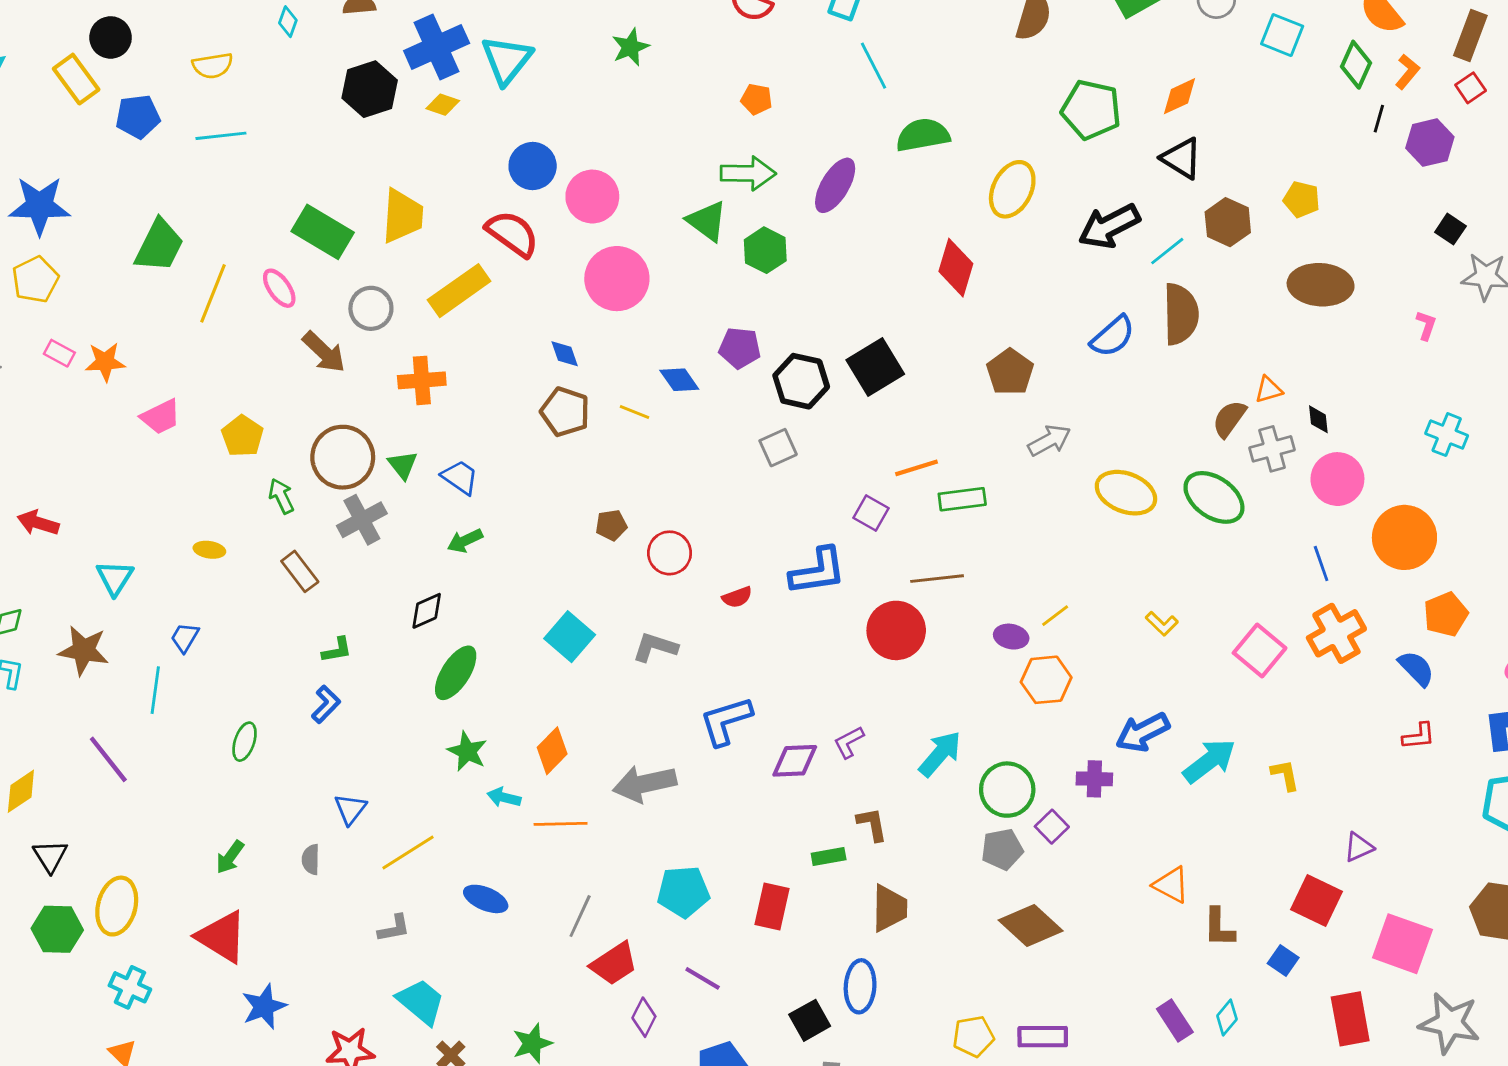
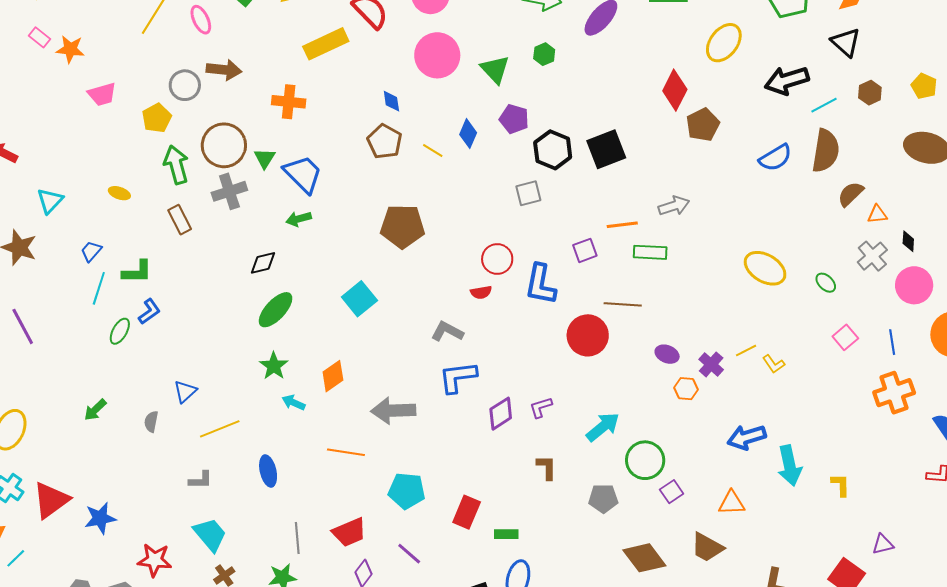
green triangle: (707, 221) -> (495, 69), moved
brown hexagon: (1228, 222) -> (870, 93), size x0.7
green hexagon: (765, 250) -> (544, 54), size x0.7
gray circle: (371, 308) -> (185, 85), moved
brown arrow: (324, 352) -> (224, 70), turned -48
brown pentagon: (1010, 372) -> (703, 125), moved
blue diamond: (679, 380) -> (468, 134), turned 48
brown semicircle: (1229, 419) -> (851, 194), moved
gray arrow: (1049, 440) -> (674, 206), moved
gray cross: (1272, 449) -> (872, 256), turned -36
blue trapezoid: (460, 477) -> (303, 174), size x1.5
green arrow: (281, 496) -> (176, 165), size x1.5
green ellipse: (1214, 497) -> (826, 283), size x0.5
purple square: (871, 513) -> (585, 250), turned 30
brown pentagon: (611, 525) -> (402, 226), size x2.0
red circle: (670, 553) -> (497, 259), moved
blue L-shape: (818, 571) -> (540, 284), turned 99
yellow line: (1055, 616) -> (746, 351), moved
gray L-shape: (655, 647) -> (447, 332), moved
green L-shape: (337, 650) -> (137, 272), moved, size x1.4
pink square: (1260, 651) -> (845, 337), moved, size x0.7
orange hexagon: (1046, 680) -> (686, 389), size x0.7
cyan line: (155, 690) -> (99, 288), moved
blue L-shape: (326, 704) -> (149, 312), moved
purple diamond: (795, 761) -> (501, 414), turned -40
cyan arrow: (1209, 761) -> (790, 466), turned 105
purple cross: (1094, 779) -> (711, 364), moved, turned 30
orange line: (561, 824) -> (346, 452), moved
gray pentagon: (1002, 849) -> (603, 498), moved
green rectangle: (829, 857) -> (506, 534), moved
orange triangle: (1171, 885) -> (732, 503), moved, turned -40
blue ellipse: (486, 899) -> (268, 471), turned 44
brown trapezoid: (890, 908) -> (707, 547), moved, turned 108
gray line: (580, 916) -> (297, 538), moved, turned -40
red triangle: (222, 937) -> (51, 500), moved, turned 42

